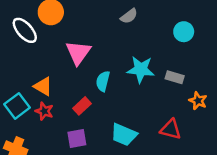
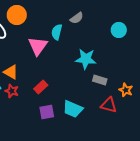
gray rectangle: (175, 77) -> (100, 80), moved
cyan semicircle: (103, 81) -> (57, 32), moved
orange star: (198, 101) -> (126, 90), moved
purple square: (77, 138) -> (47, 112), moved

